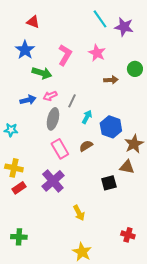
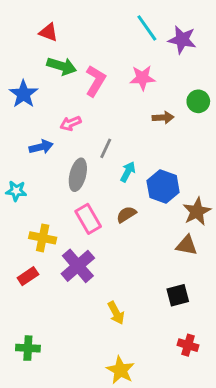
blue star: (25, 50) -> (24, 94), moved
pink star: (97, 53) -> (142, 78), turned -30
green arrow: (42, 73) -> (62, 66), moved
pink arrow: (50, 96) -> (71, 123), moved
yellow cross: (14, 168) -> (43, 238), moved
black square: (109, 183) -> (178, 295), moved

